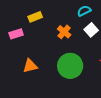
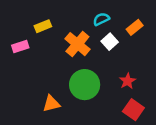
orange cross: (64, 32) -> (77, 44), size x1.5
orange triangle: (30, 66) -> (51, 104), moved

